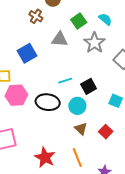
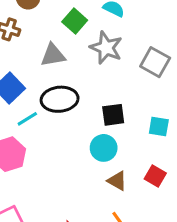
cyan line: (65, 81) -> (27, 119), moved
black square: (89, 86) -> (113, 115), turned 35
black ellipse: (48, 102) -> (60, 99), moved

